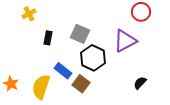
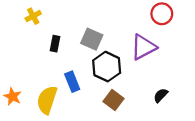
blue rectangle: (63, 71) -> (72, 82), turned 30
brown square: (81, 84) -> (114, 100), moved

